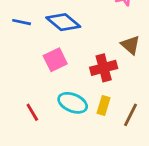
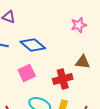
brown triangle: (131, 45) -> (83, 62), turned -35

